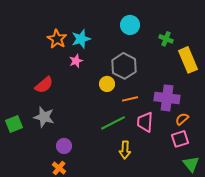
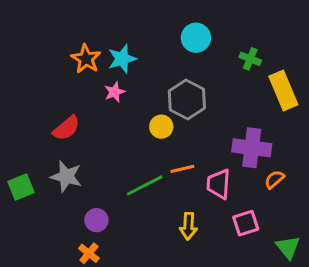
orange line: (130, 99) -> (182, 169), moved
green line: (113, 123) -> (145, 185), moved
pink square: (180, 139) -> (246, 223), moved

